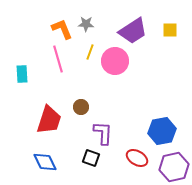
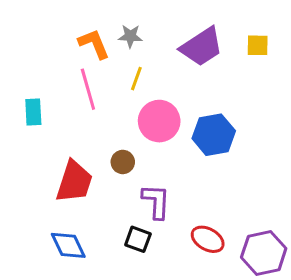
pink circle: (115, 61) -> (159, 121), moved
blue hexagon: (162, 131) -> (214, 135), moved

